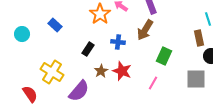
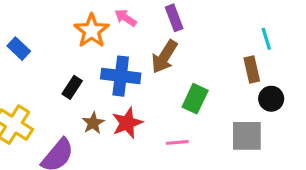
blue cross: (118, 42) -> (121, 76), size x1.6
red star: (122, 71) -> (127, 123), turned 30
pink line: (153, 83) -> (177, 142), turned 56

